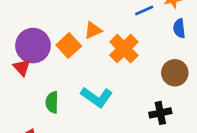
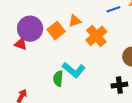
red triangle: (22, 67) -> (21, 44), turned -32
green semicircle: (52, 102) -> (58, 79), moved

